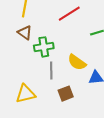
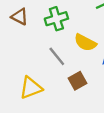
green cross: (44, 47) -> (56, 19), moved
gray line: (51, 70) -> (57, 56), turned -30

